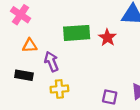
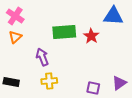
orange triangle: (30, 46) -> (15, 37), moved, turned -40
black rectangle: (24, 75) -> (11, 82), moved

